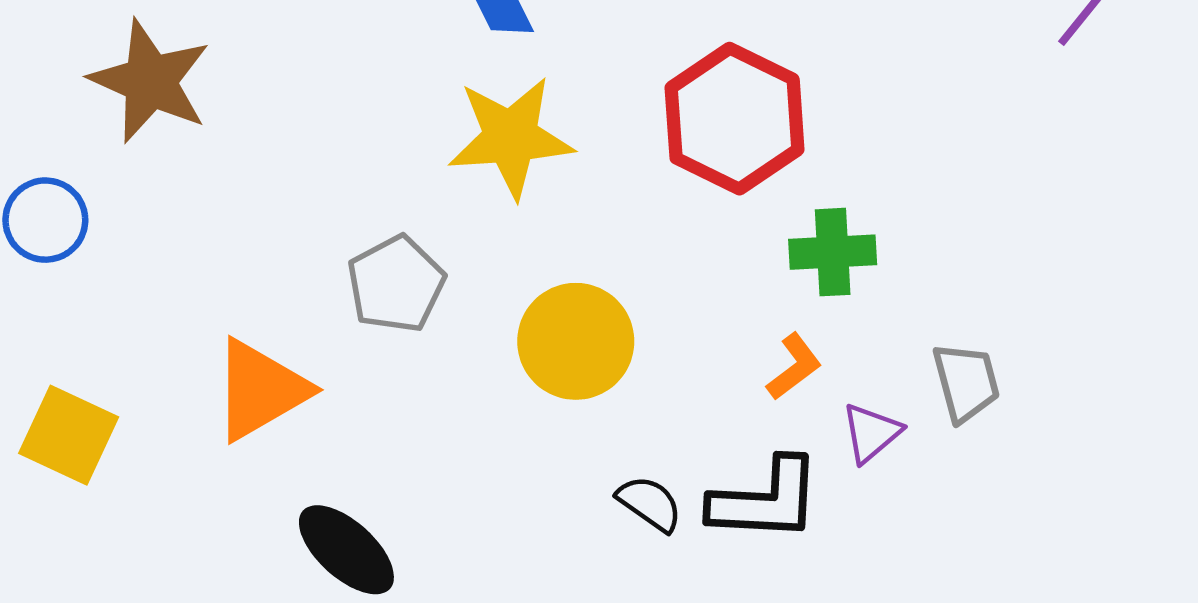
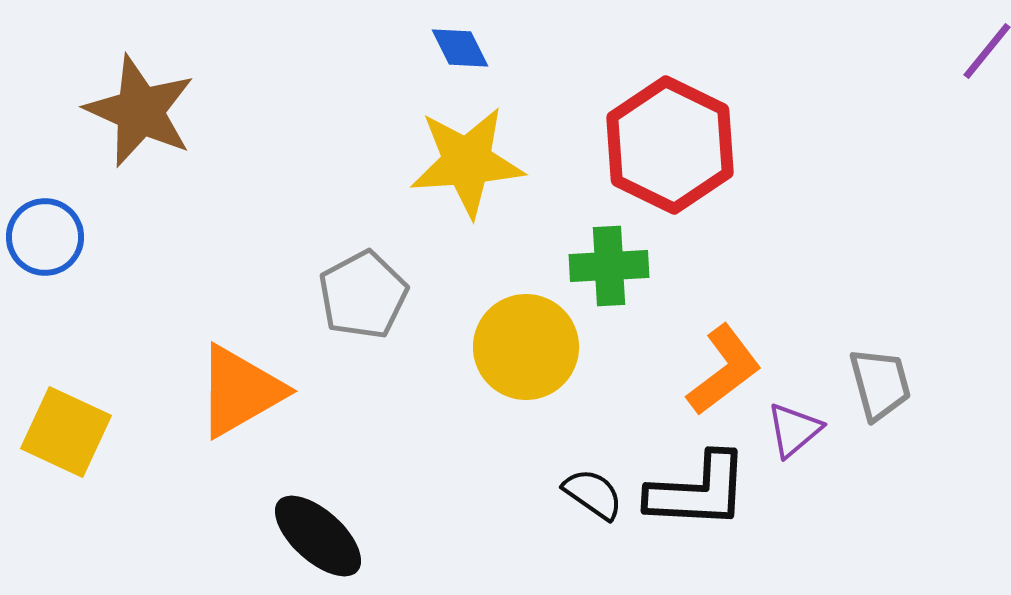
green cross: (833, 252) -> (609, 266), moved
orange L-shape: (794, 367) -> (724, 370), size x1.5

